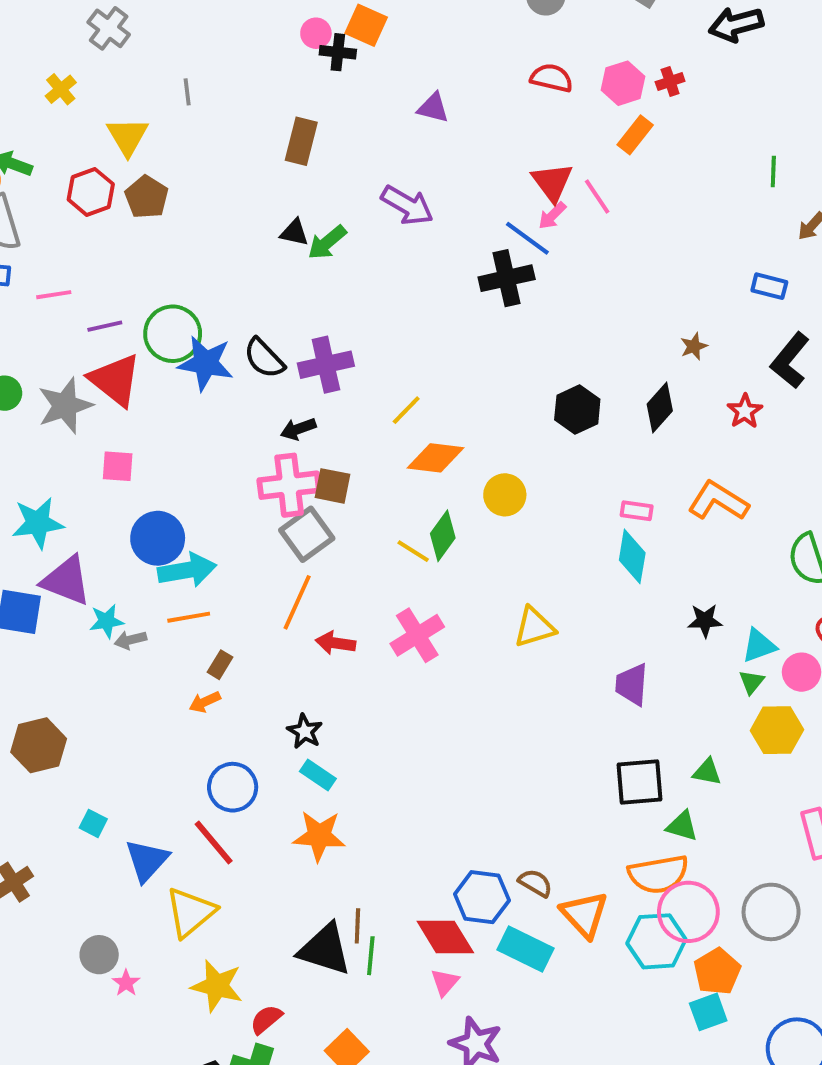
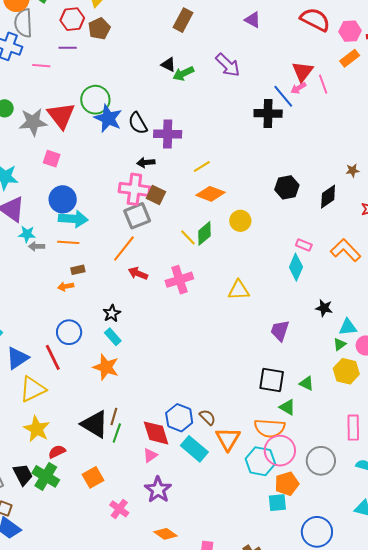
red semicircle: (552, 78) -> (315, 20), size x1.4
purple line: (105, 326) -> (68, 48), moved
brown rectangle: (220, 665) -> (78, 270), turned 32

